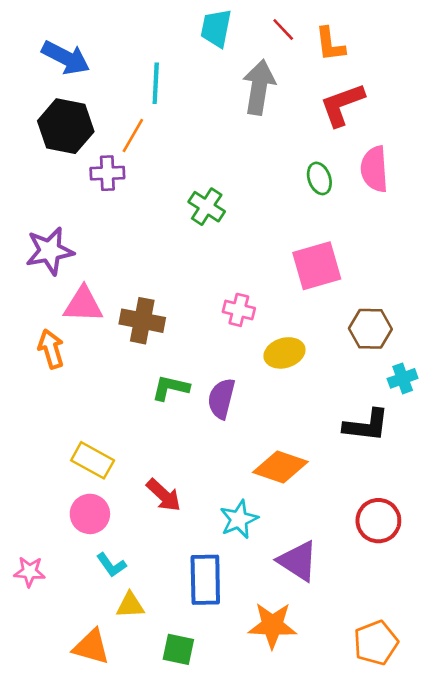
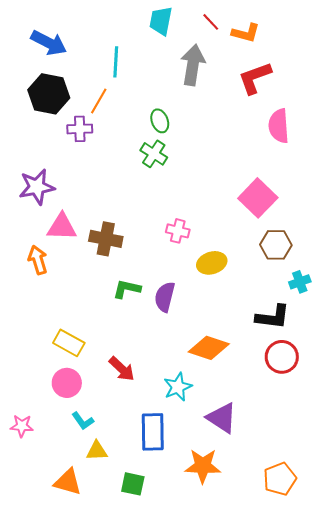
orange L-shape: (330, 44) -> (246, 33), turned -68
green ellipse: (319, 178) -> (160, 121), moved
pink square: (317, 266) -> (258, 198), moved, turned -30
red circle: (378, 521) -> (282, 357), moved

